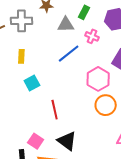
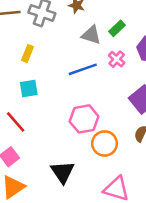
pink hexagon: (98, 79) -> (84, 119), moved
red line: (55, 110) -> (16, 122), moved, turned -48
black triangle: (67, 141) -> (63, 172), moved

